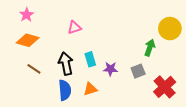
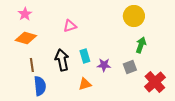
yellow circle: (170, 29) -> (134, 16), moved
brown line: (34, 69) -> (32, 65), turned 48
blue semicircle: (65, 90) -> (40, 86), moved

